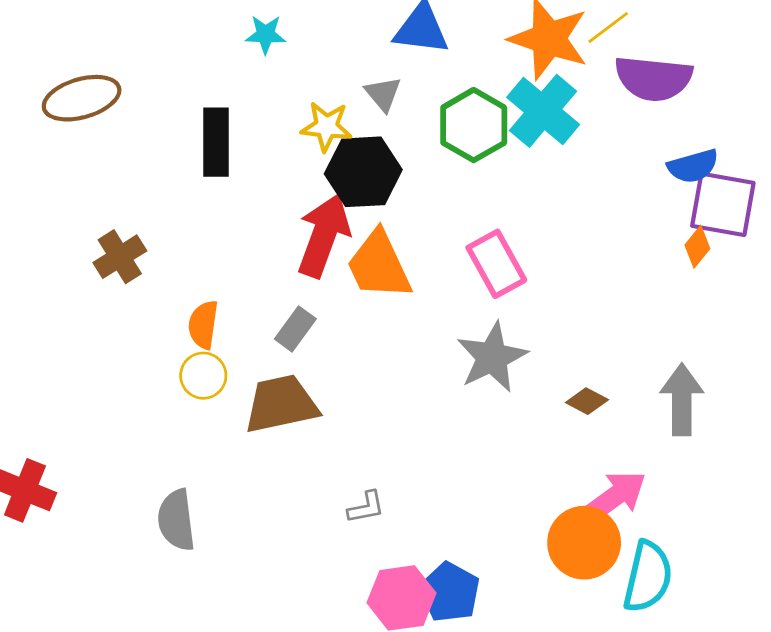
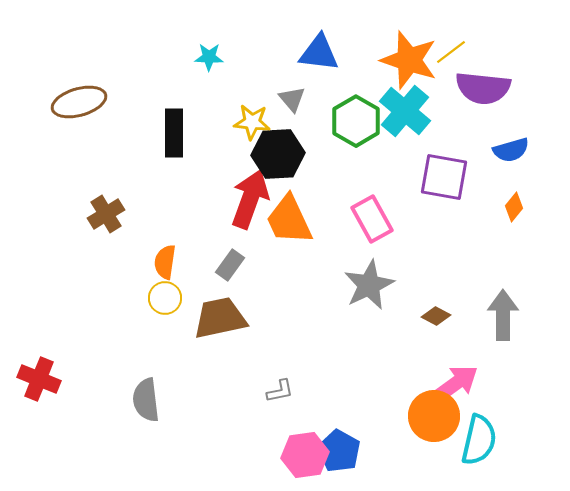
purple square: (723, 204) -> (444, 177), moved

